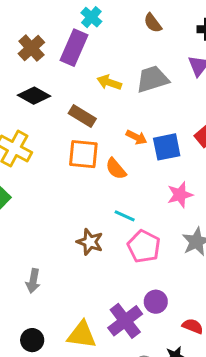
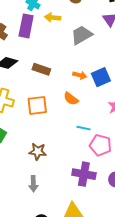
yellow arrow: (109, 82) -> (53, 18), moved
orange square: (83, 154) -> (37, 105), moved
brown star: (90, 242) -> (38, 151), moved
purple cross: (125, 321) -> (84, 174), moved, turned -30

